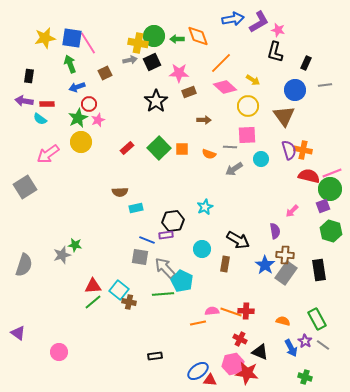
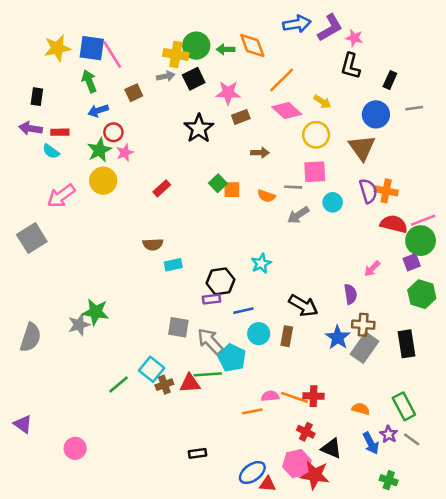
green square: (159, 148) -> (218, 183), moved, size x0.6
blue line: (147, 240) -> (243, 311), moved, turned -35
green star: (75, 245) -> (96, 312), size x1.5
cyan circle: (202, 249) -> (259, 334), moved
red triangle: (93, 286) -> (190, 383), moved
brown cross: (129, 302) -> (164, 385), turned -32

